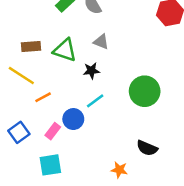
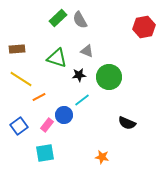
brown rectangle: (31, 46) -> (17, 49), moved
green circle: (145, 91) -> (109, 77), moved
black semicircle: (147, 148) -> (127, 123), moved

